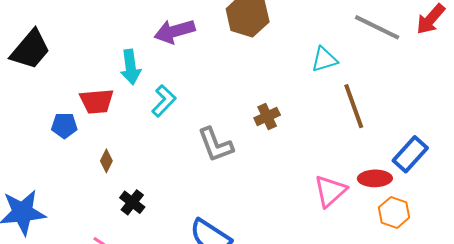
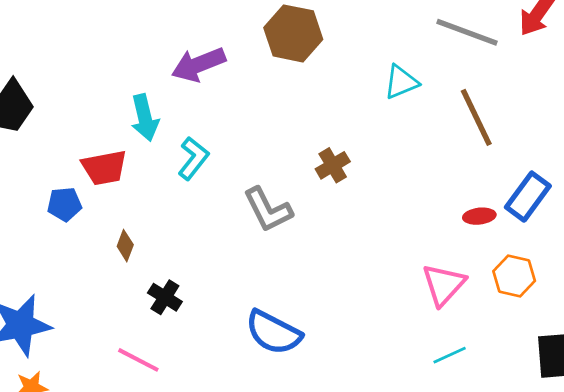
brown line: (354, 106) -> (476, 117), moved
red ellipse: (375, 178) -> (479, 216), moved, size x0.7
pink triangle: (330, 191) -> (444, 285), moved

